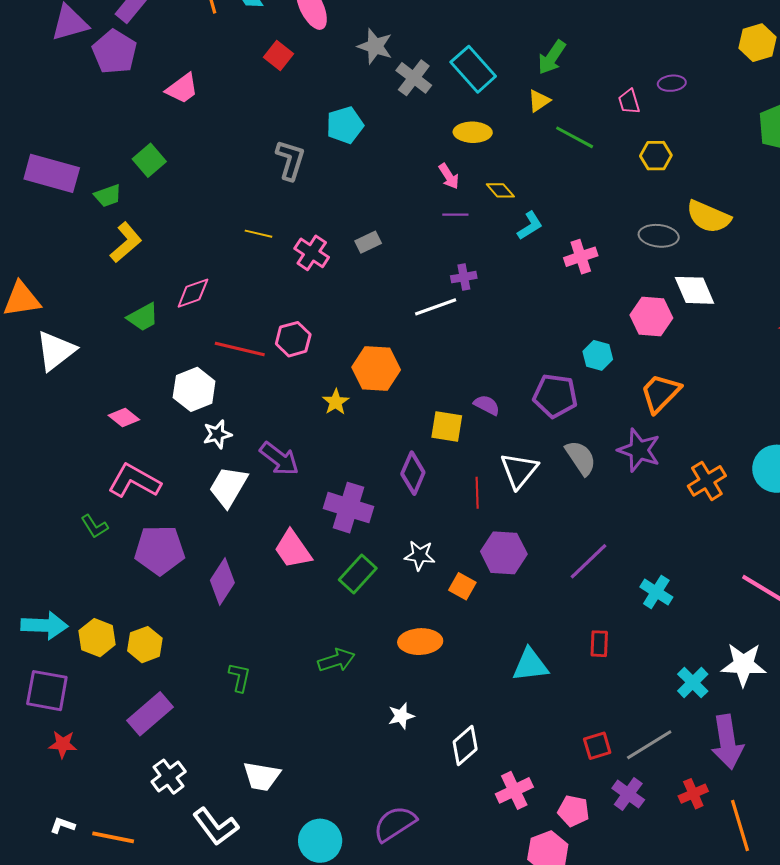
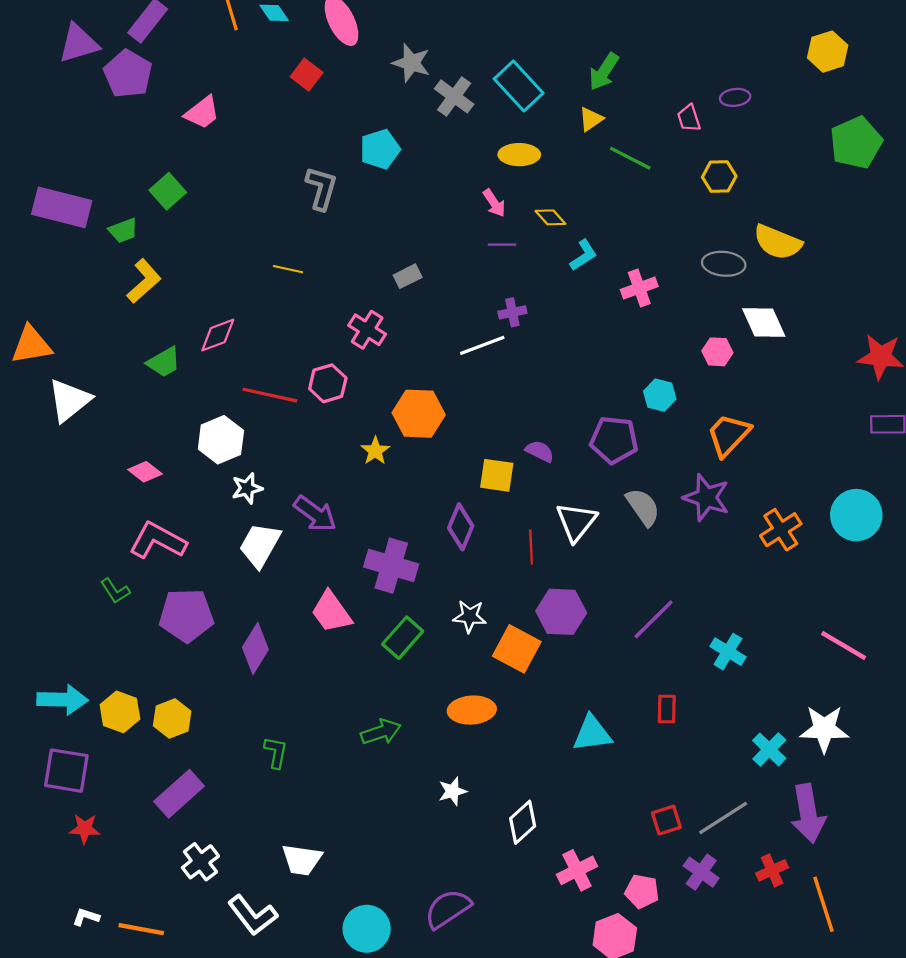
pink cross: (312, 253) -> (367, 330), moved
pink hexagon: (651, 317) -> (717, 352), size x0.7
orange square: (462, 586) -> (517, 649), size x1.6

